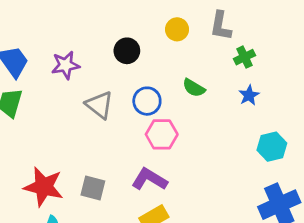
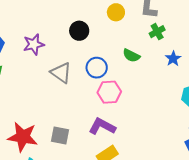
green cross: (245, 57) -> (157, 32), moved

